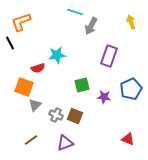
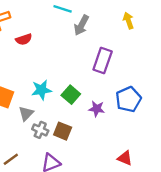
cyan star: (57, 55) -> (41, 90), moved
red semicircle: (38, 68) -> (24, 39), moved
green square: (82, 85) -> (71, 95), turned -35
gray triangle: (35, 105) -> (26, 113), moved

